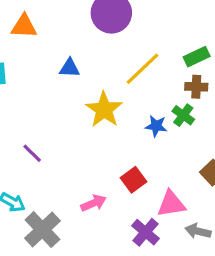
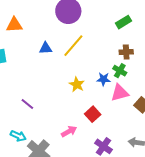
green rectangle: (197, 57) -> (123, 22), moved
yellow line: (142, 69) -> (73, 46), moved
yellow star: (104, 110) -> (77, 85), moved, size x0.7
pink triangle: (171, 204) -> (120, 93), moved

